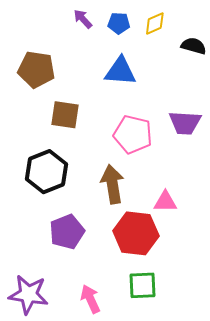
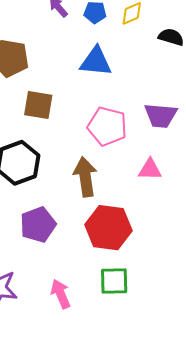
pink triangle: (165, 202) -> (150, 169), moved

